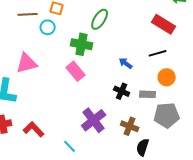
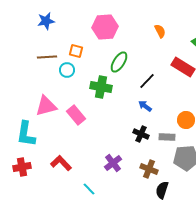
black line: (158, 53) -> (147, 81), moved, turned -30
pink rectangle: (76, 71) -> (76, 115), moved
purple cross: (94, 120) -> (113, 163), size x0.7
red L-shape: (34, 129) -> (61, 163), moved

